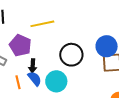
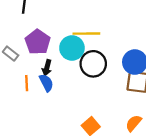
yellow line: (42, 24) -> (86, 34), moved
cyan circle: (56, 81) -> (72, 48), moved

